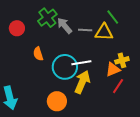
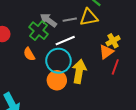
green cross: (47, 18) -> (39, 31), moved
white line: (81, 63) -> (65, 41), moved
orange circle: (57, 101) -> (57, 80), moved

